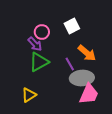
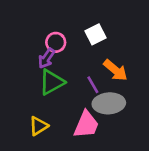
purple arrow: (35, 44) -> (46, 58), turned 77
pink trapezoid: (89, 94) -> (86, 125), moved

